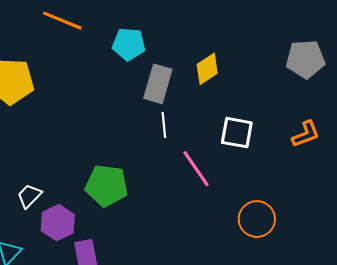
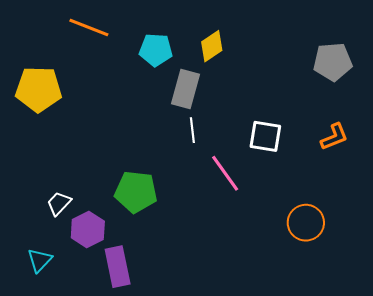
yellow diamond: (207, 69) -> (212, 46), moved
orange circle: (257, 219) -> (306, 223), moved

